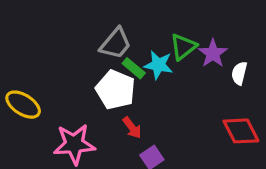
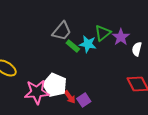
white pentagon: (116, 90) -> (55, 85), moved
red arrow: (132, 128) -> (70, 97), moved

